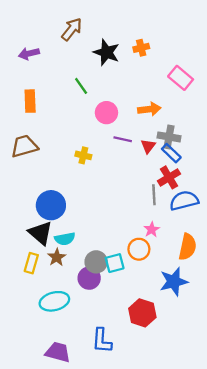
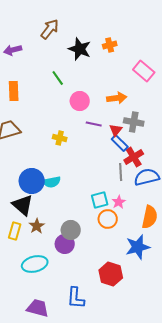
blue rectangle: (171, 153) -> (120, 143), moved
cyan semicircle: (65, 239) -> (52, 182), moved
cyan square: (115, 263) -> (100, 200), moved

